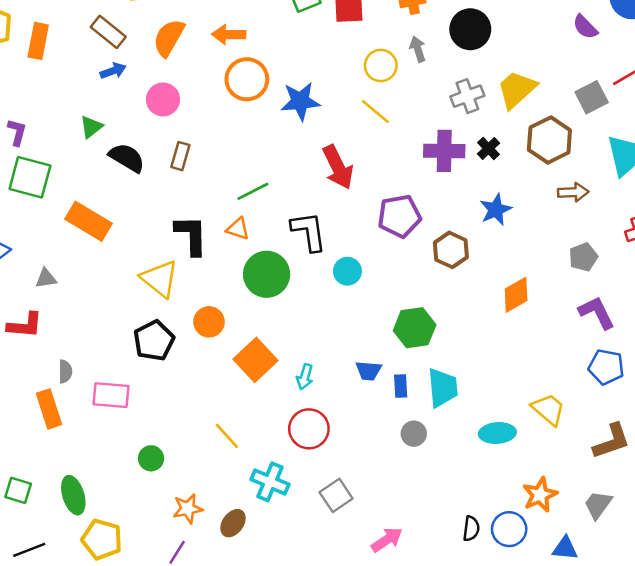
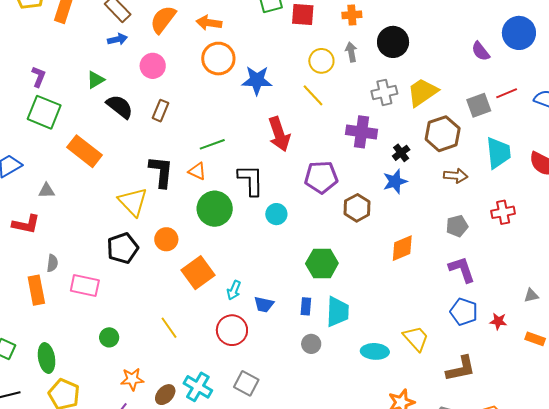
black cross: (489, 149) -> (401, 153), moved
blue trapezoid: (369, 371) -> (264, 304), moved
cyan cross: (270, 482) -> (198, 387), moved
gray square: (336, 495) -> (246, 383), turned -35

